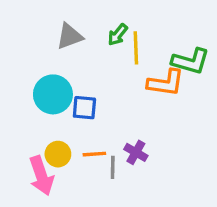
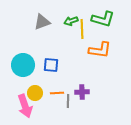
green arrow: (118, 35) -> (71, 21), turned 32
green L-shape: (191, 61) -> (103, 19), moved
cyan circle: (53, 94) -> (23, 65), moved
purple cross: (136, 152) -> (82, 92), turned -32

